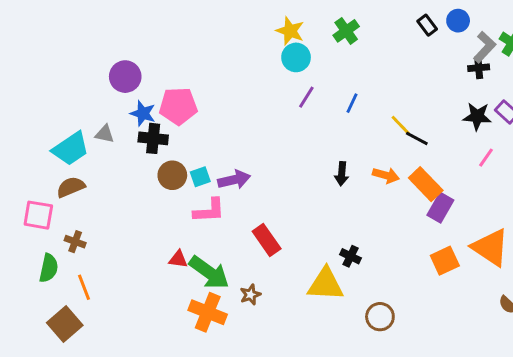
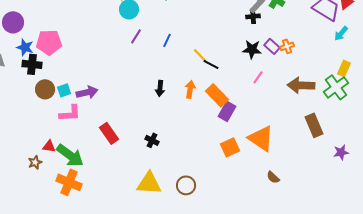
orange arrow: (386, 175) -> (190, 89), turned -96
black cross: (351, 256) -> (152, 140), moved
yellow triangle: (325, 284) -> (149, 183), moved
brown star: (250, 295) -> (35, 162), moved

